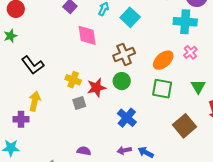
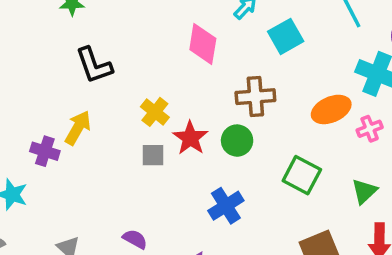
orange ellipse: (163, 60) -> (331, 109), moved
red star: (96, 88) -> (190, 138), turned 30

